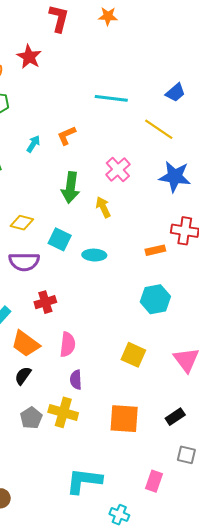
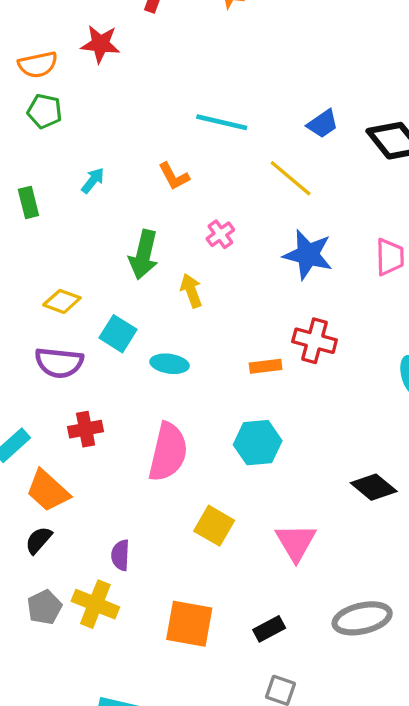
red star: (29, 57) -> (100, 44), turned -30
orange L-shape: (67, 135) -> (174, 176), moved, turned -100
pink cross: (118, 169) -> (220, 234), size x0.7
pink semicircle: (68, 345) -> (168, 452), moved, size x1.5

